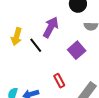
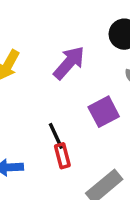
black line: (36, 45) -> (56, 136), moved

